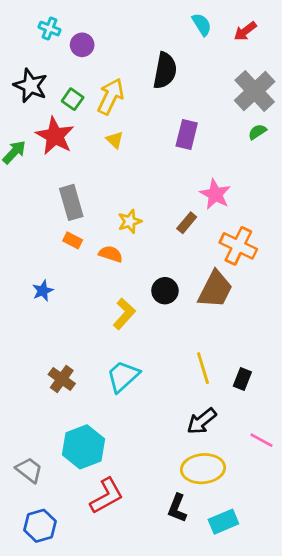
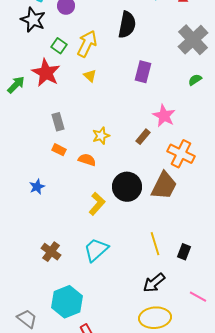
black star: (30, 86) -> (33, 20), moved
green semicircle: (257, 132) -> (195, 80), moved
gray rectangle: (71, 202) -> (58, 122), size x0.7
black circle: (165, 291) -> (127, 187), size x1.5

